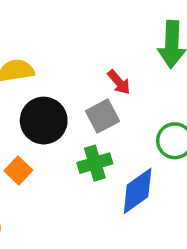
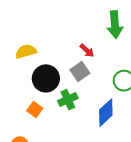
green cross: (95, 163) -> (68, 100), moved

